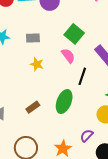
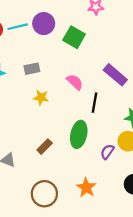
green square: (74, 34) -> (74, 37), moved
purple semicircle: (87, 136) -> (107, 152), moved

